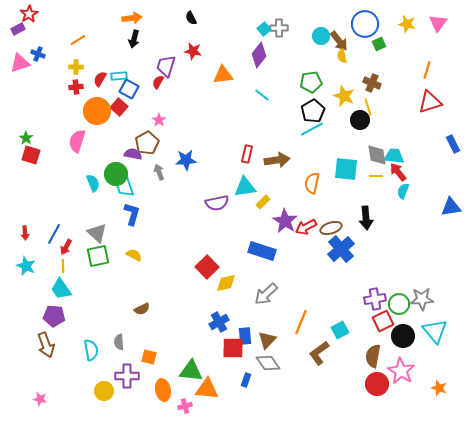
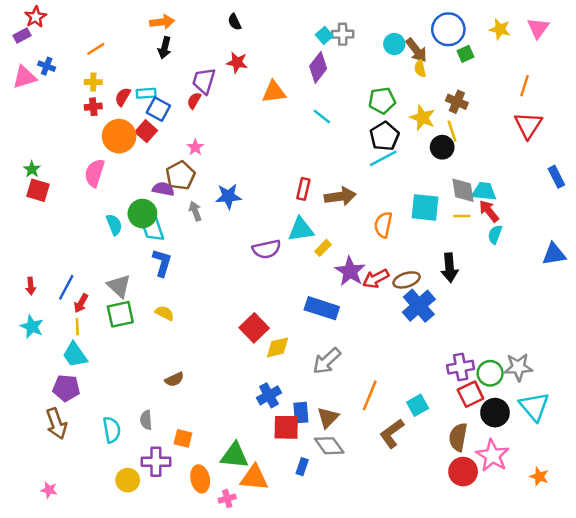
red triangle: (430, 102) -> (528, 125), turned -40

